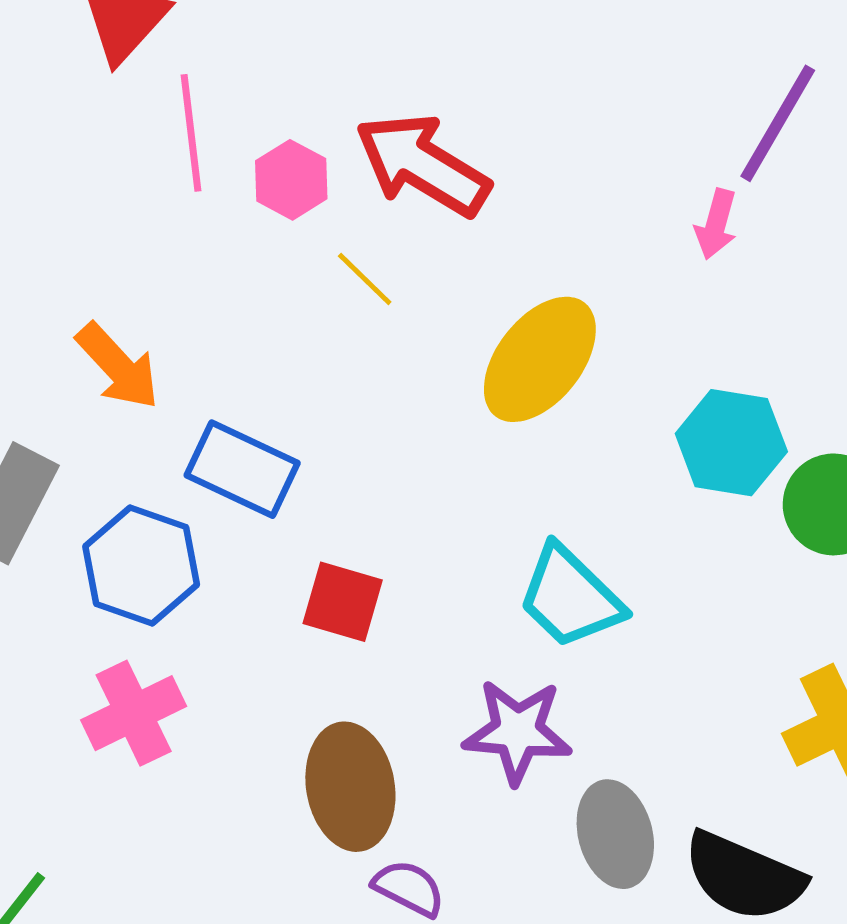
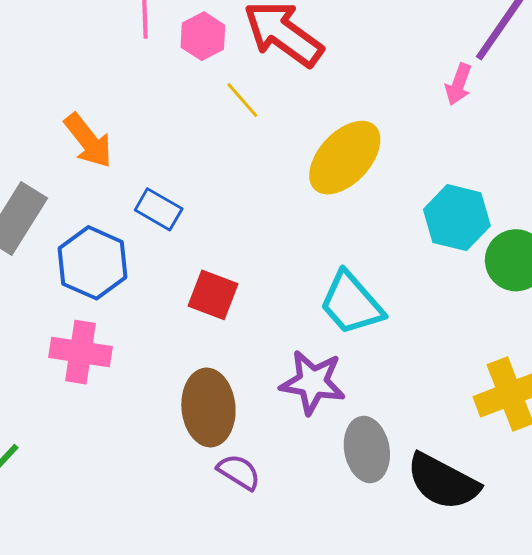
blue rectangle: (242, 469) -> (159, 209), size x0.7
pink cross: (134, 713) -> (81, 352), turned 30

